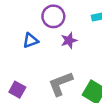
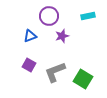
purple square: (17, 90) -> (29, 65), moved

